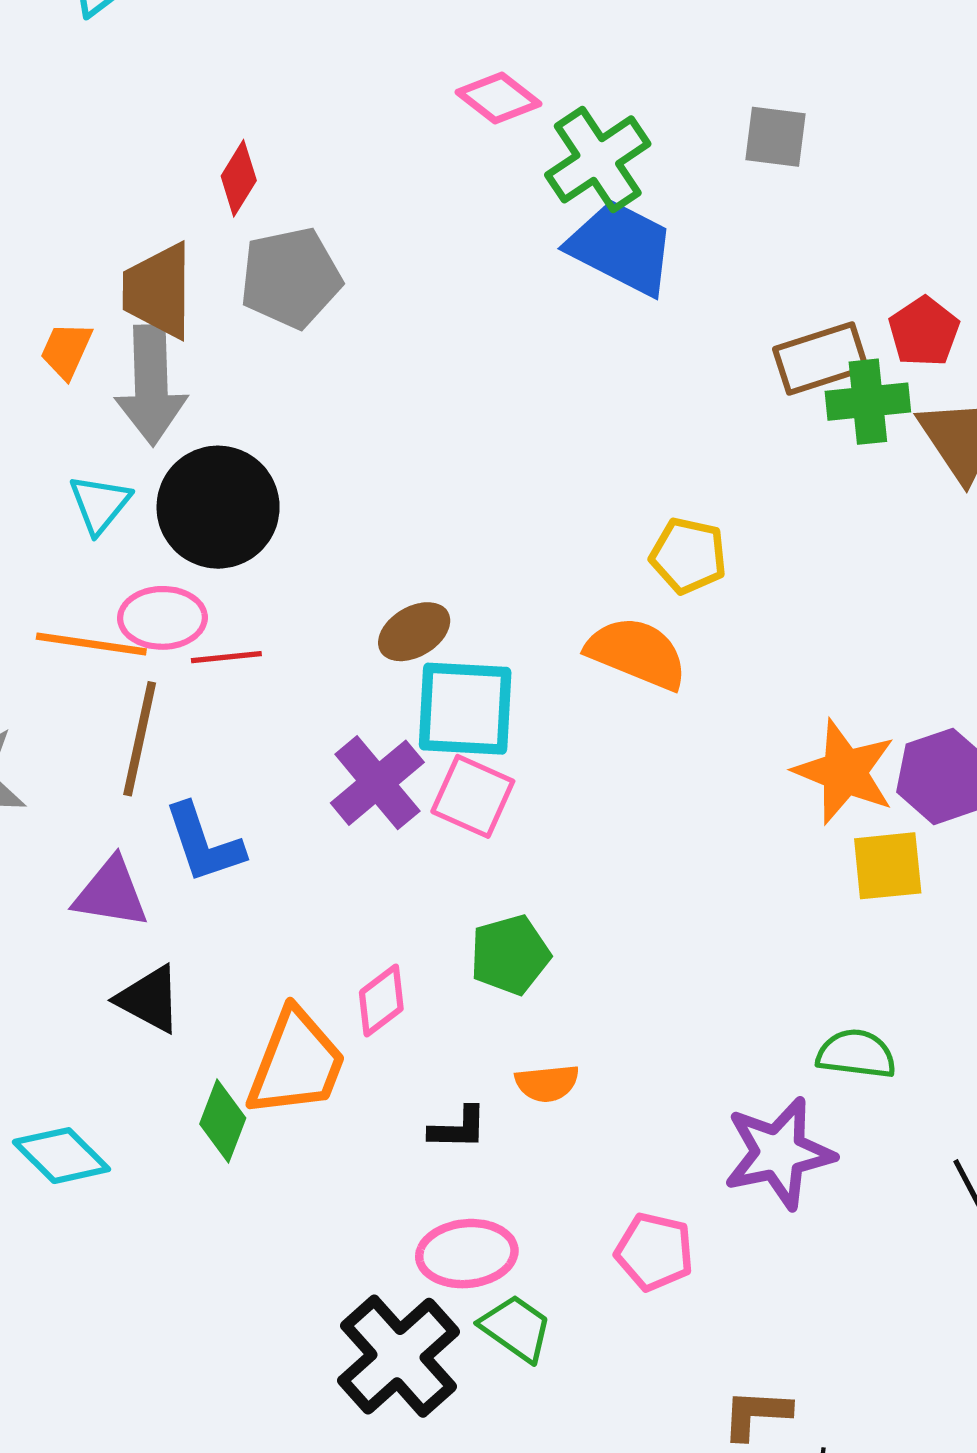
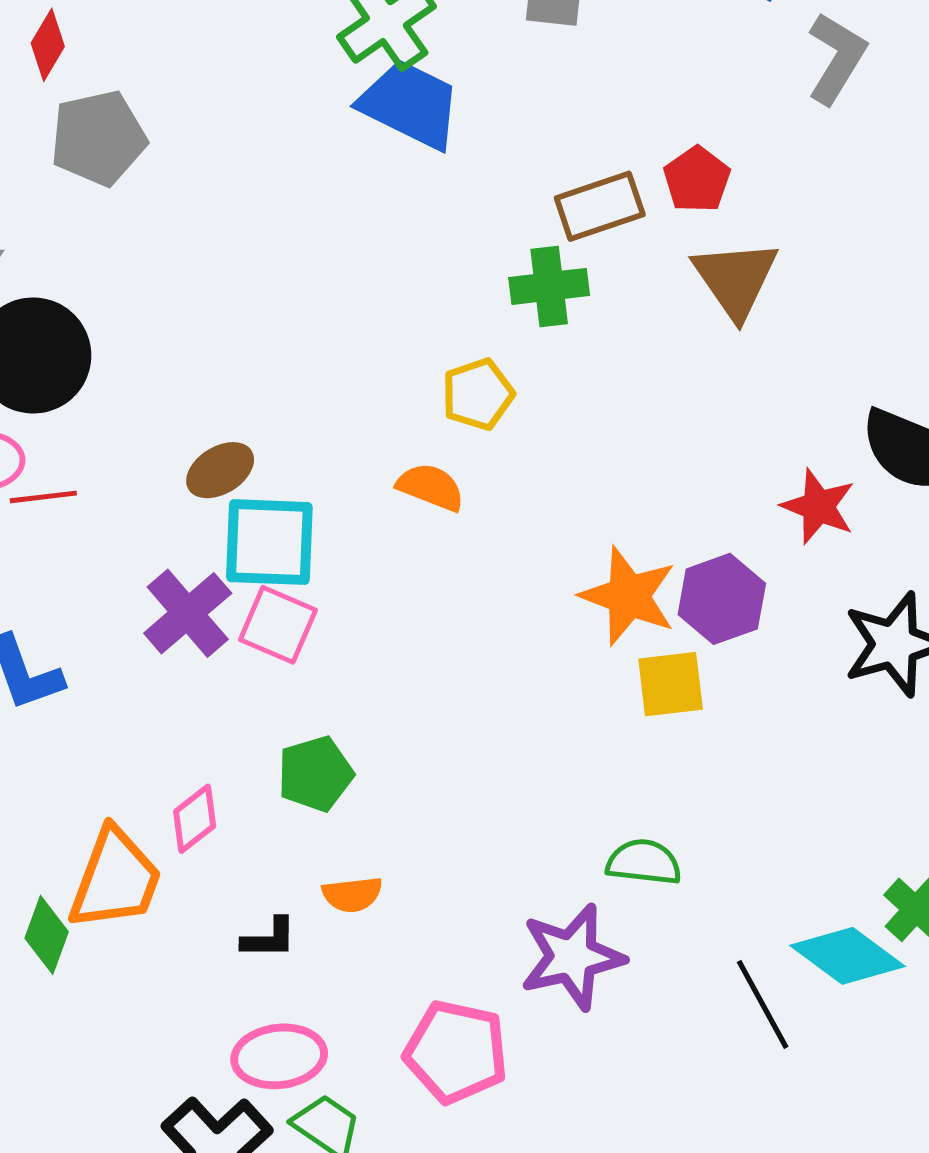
green cross: (868, 402) -> (549, 286), moved
yellow pentagon: (688, 556) -> (478, 394), turned -30
orange semicircle: (637, 653) -> (431, 487), size x0.7
pink pentagon: (654, 1252) -> (456, 1052), size x1.4

